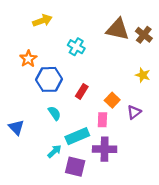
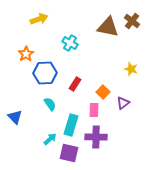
brown cross: (144, 35) -> (132, 21), moved
cyan rectangle: (77, 136) -> (71, 125), turned -50

